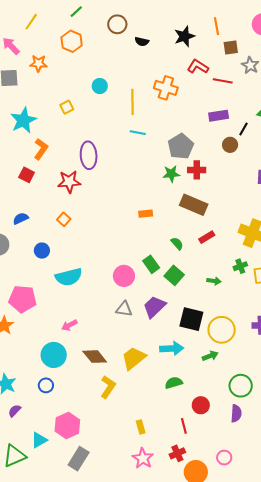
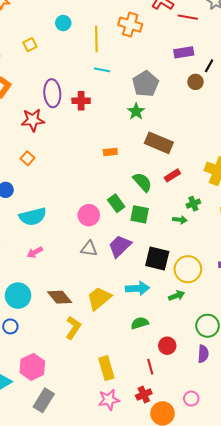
red cross: (197, 170) -> (81, 101), moved
green star: (171, 174) -> (136, 111), turned -30
green semicircle: (177, 243) -> (142, 182), size x1.5
green cross: (240, 266) -> (193, 204), moved
green square: (174, 275) -> (140, 214), turned -30
pink arrow: (69, 325) -> (35, 252), moved
yellow rectangle: (141, 427) -> (106, 368), size x1.6
pink star: (143, 458) -> (109, 400), turned 30

